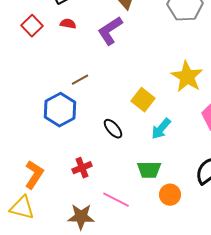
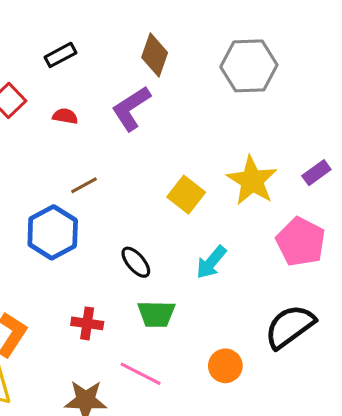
red semicircle: (68, 24) -> (65, 116), moved
yellow square: (143, 100) -> (186, 195), moved
red cross: (82, 168) -> (87, 323), turned 30
green trapezoid: (149, 170) -> (156, 314), moved

